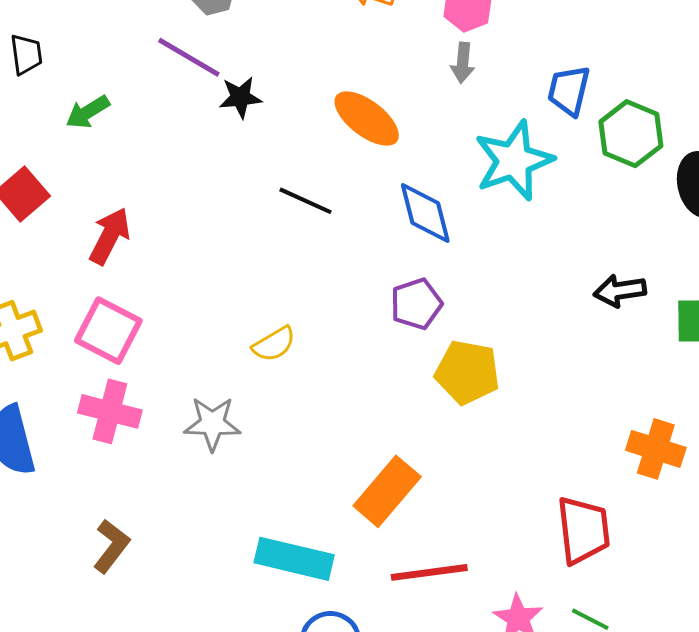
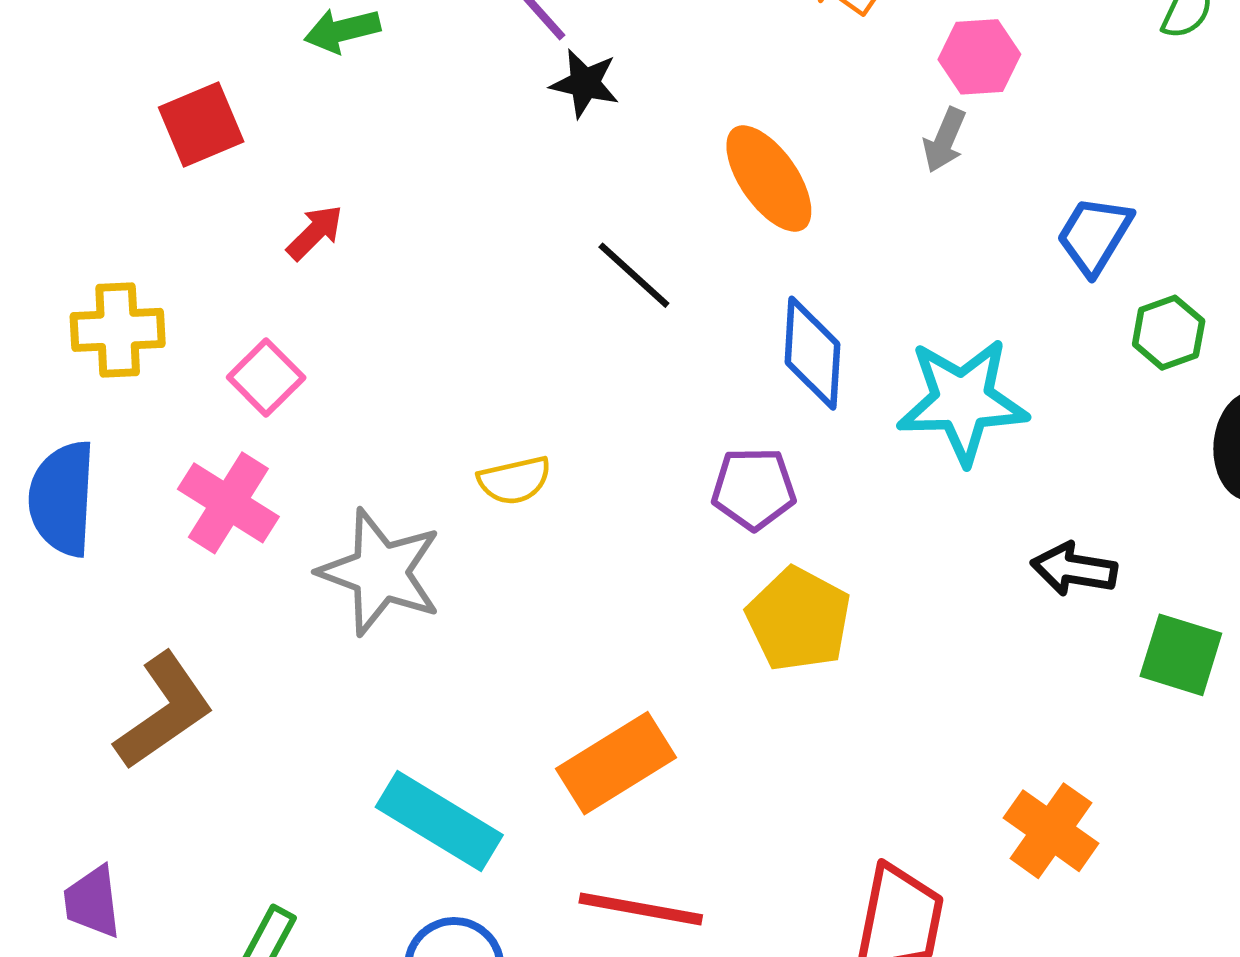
green hexagon: (631, 134) -> (1169, 333), size x0.7
cyan star: (514, 161) -> (962, 401), moved
red arrow: (110, 236) -> (315, 232), size x0.7
pink square: (108, 331) -> (266, 377), size x0.7
gray star: (212, 424) -> (380, 572), size x1.4
brown L-shape: (111, 546) -> (164, 711), size x1.4

